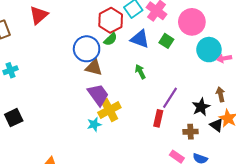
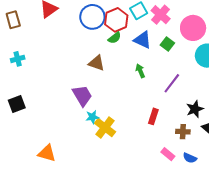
blue circle: (87, 49) -> (92, 17), moved
purple trapezoid: (98, 95) -> (82, 96), moved
purple line: (170, 98) -> (172, 83), moved
yellow cross: (109, 110) -> (105, 128), moved, turned -30

